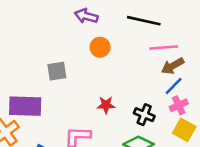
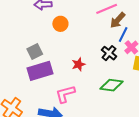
purple rectangle: (25, 106) -> (40, 71), moved
black cross: (144, 115) -> (109, 53), moved, turned 35

